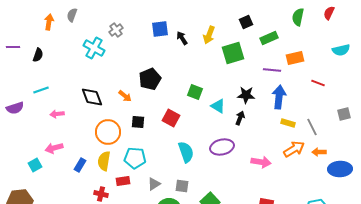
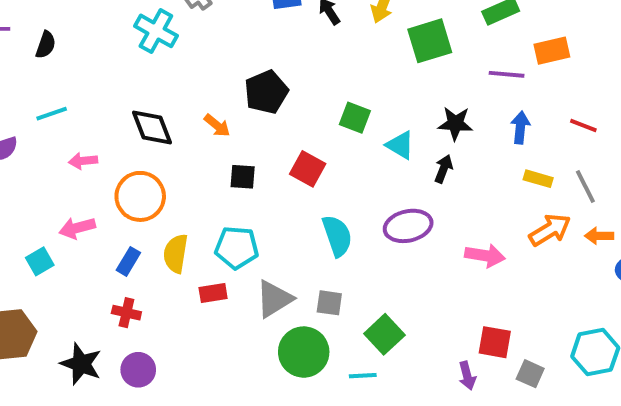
red line: (318, 83) -> (583, 125), moved
blue arrow: (279, 97) -> (520, 127), size x0.7
orange circle: (108, 132) -> (140, 196), moved
gray triangle: (154, 184) -> (274, 299), size x1.5
red cross: (101, 194) -> (126, 313), moved

